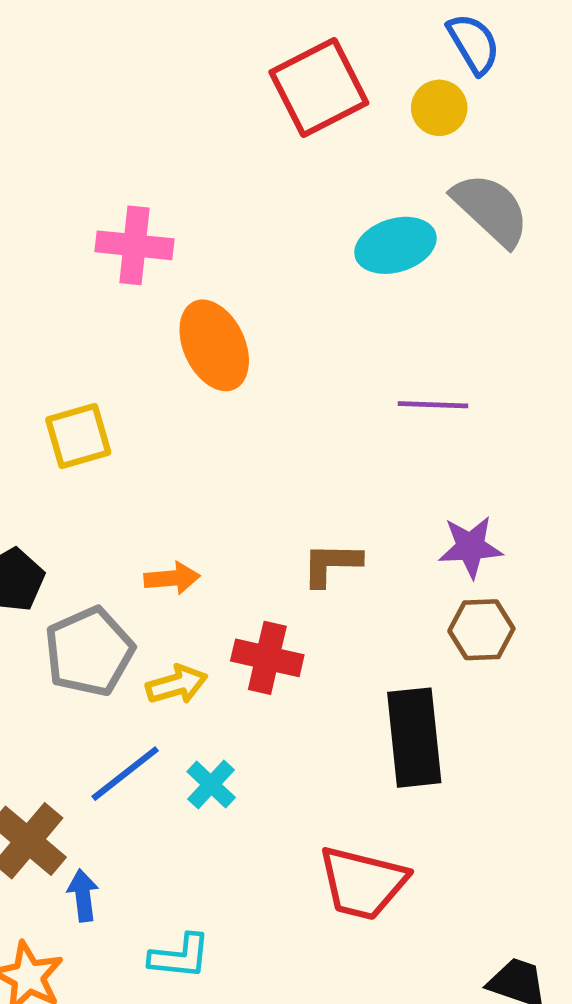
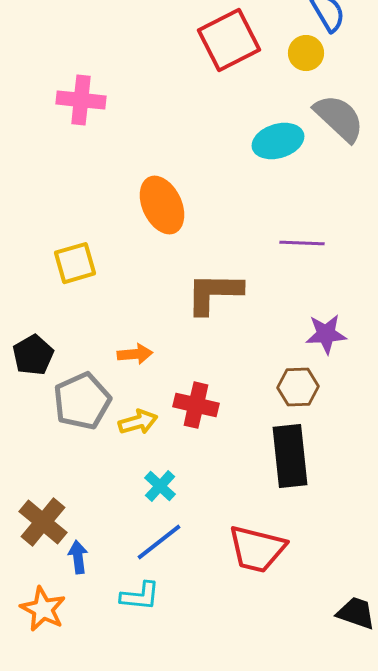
pink cross: (134, 245) -> (81, 100), moved
brown L-shape: (331, 564) -> (214, 293), moved, size x1.5
brown hexagon: (481, 630) -> (298, 387), moved
blue line: (125, 774) -> (159, 542), moved

